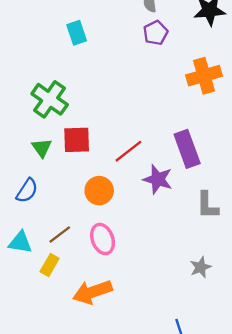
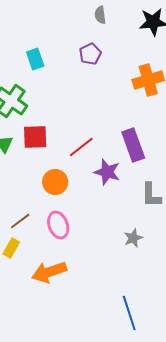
cyan rectangle: (77, 33) -> (35, 59), moved
purple pentagon: (156, 33) -> (90, 54), moved
gray star: (201, 267) -> (133, 238), moved

